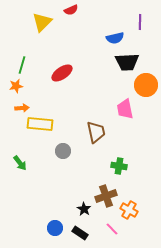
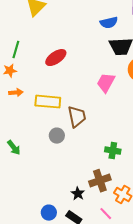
pink trapezoid: (125, 109) -> (106, 83), moved, turned 40
yellow rectangle: (40, 124) -> (48, 102), moved
brown trapezoid: (96, 132) -> (77, 117), moved

